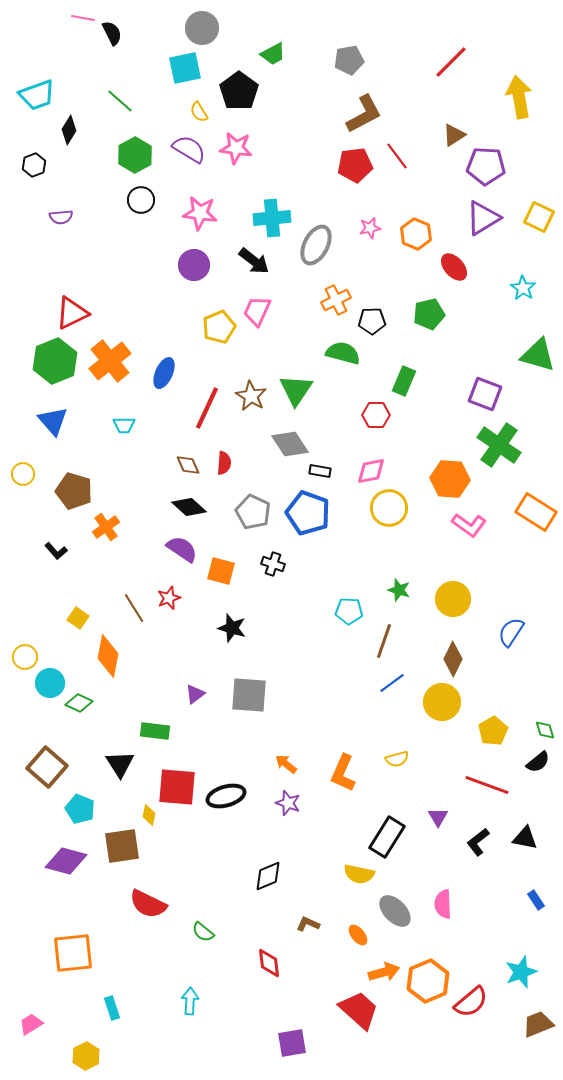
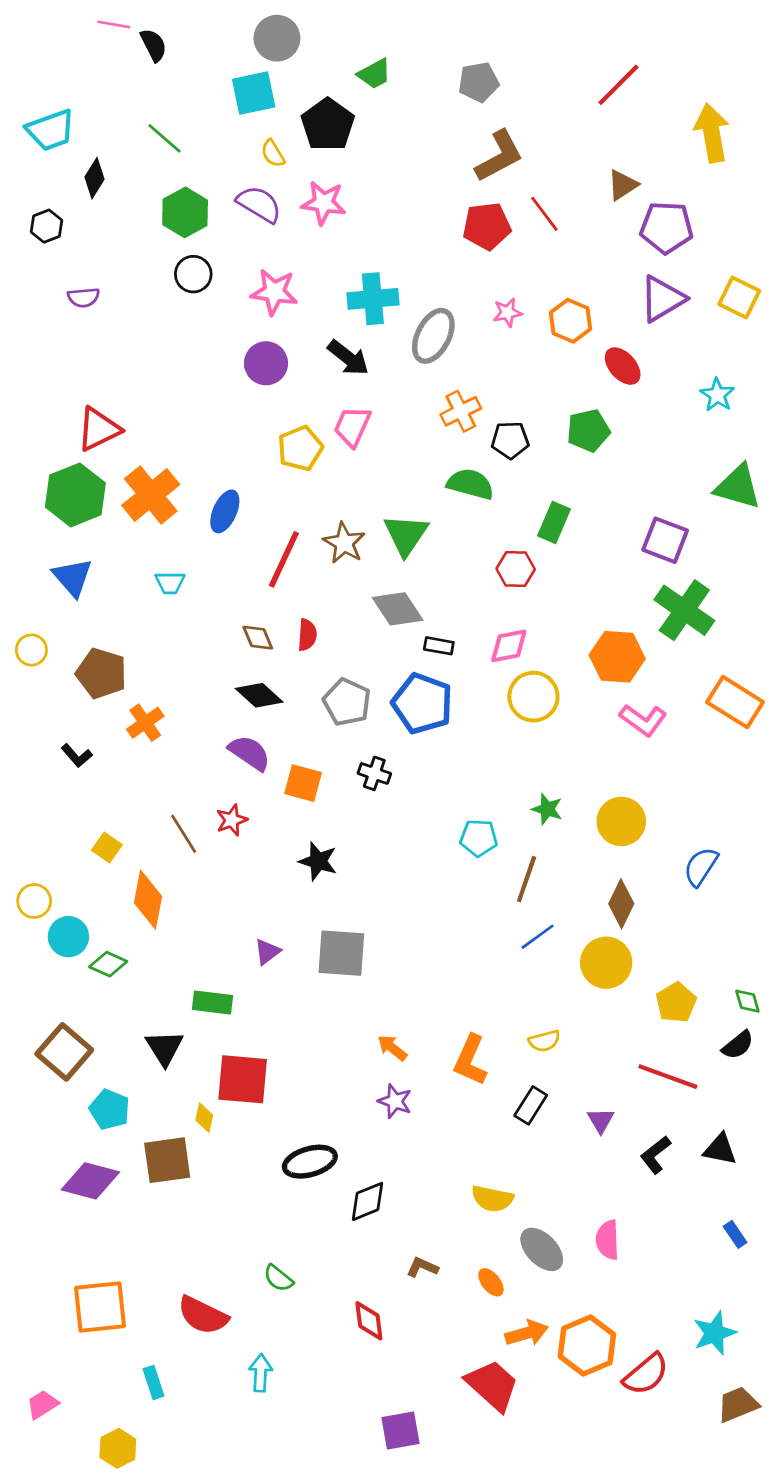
black ellipse: (226, 796) -> (310, 1162), moved
black rectangle: (387, 837) -> (531, 1105), moved, size x0.7
red semicircle: (148, 904) -> (203, 1315), moved

